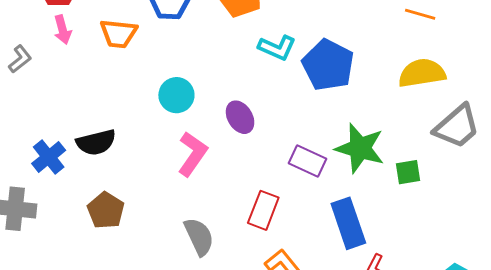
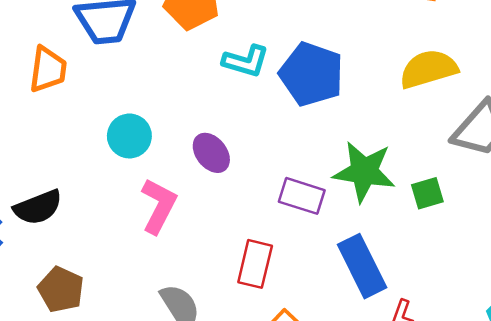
orange trapezoid: (118, 33) -> (48, 69), turned -81

